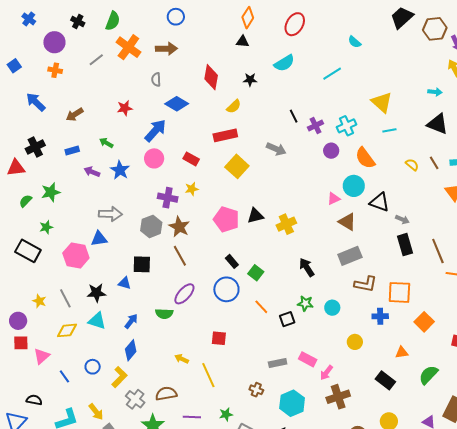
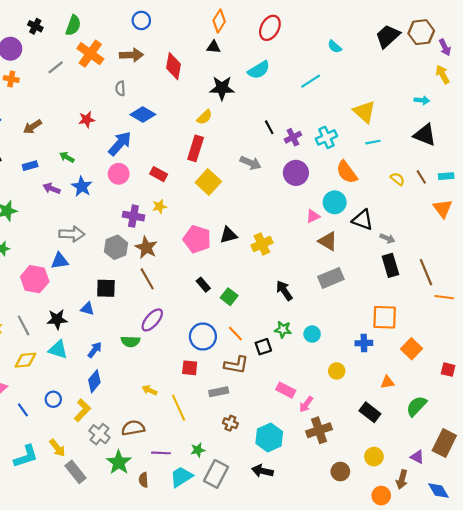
black trapezoid: (402, 17) -> (388, 36), moved
red diamond: (211, 77) -> (173, 66), moved
black star: (250, 80) -> (222, 88), size x1.6
red rectangle: (225, 135) -> (196, 148), turned -60
purple circle: (331, 151) -> (296, 173), moved, size x1.5
brown L-shape: (366, 284) -> (236, 365), moved
blue circle: (226, 289) -> (203, 337), moved
gray rectangle: (278, 363) -> (219, 392), moved

